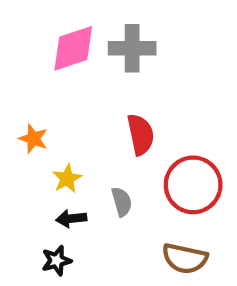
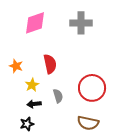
gray cross: (132, 48) -> (81, 23), moved
red semicircle: (141, 134) -> (50, 64), moved

